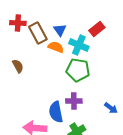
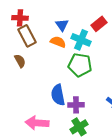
brown rectangle: (38, 33) -> (27, 36), moved
purple cross: (74, 101) -> (76, 105), moved
blue semicircle: (56, 112) -> (58, 95), moved

